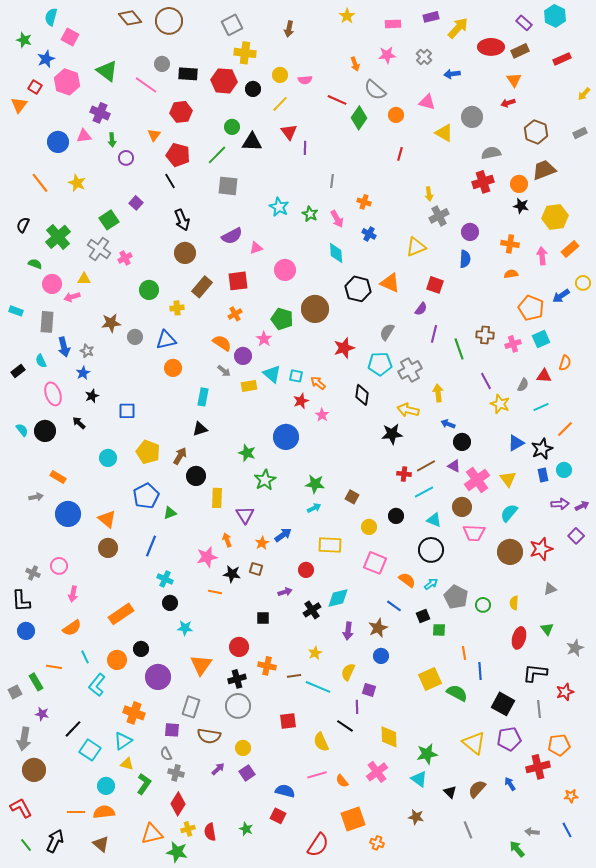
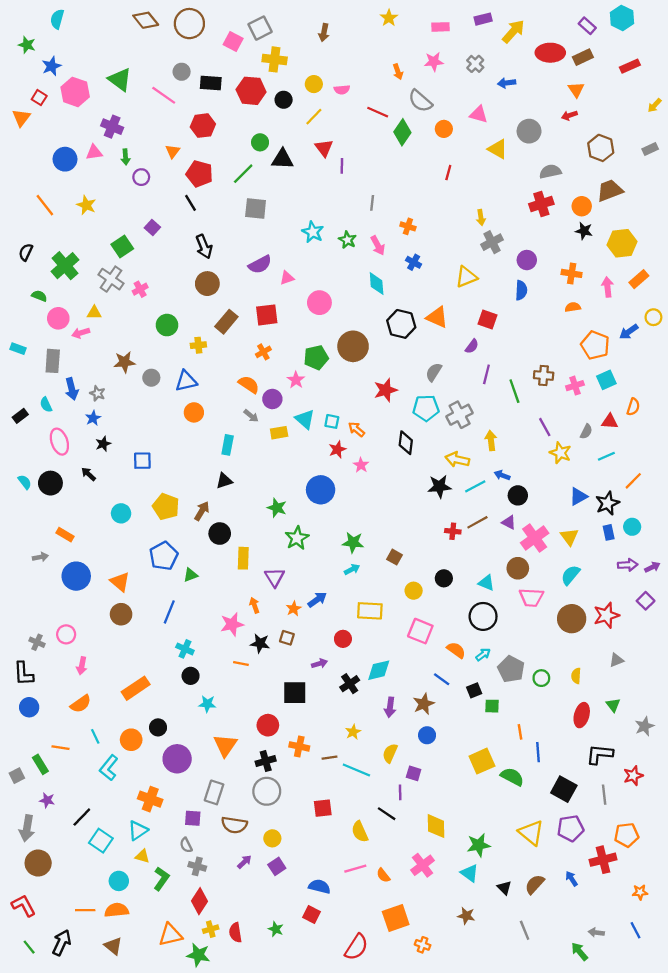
pink square: (70, 37) -> (233, 41), moved
green pentagon: (282, 319) -> (316, 358), turned -30
cyan line: (424, 492) -> (475, 486), moved
black square: (263, 618) -> (295, 693), size x1.6

